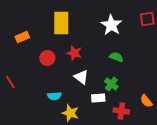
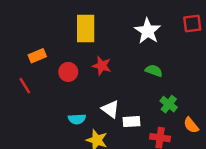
orange rectangle: (22, 37) -> (37, 56), moved
white triangle: (81, 77) -> (110, 109), moved
red line: (10, 82) -> (25, 86), moved
green cross: (111, 84) -> (169, 104), moved

